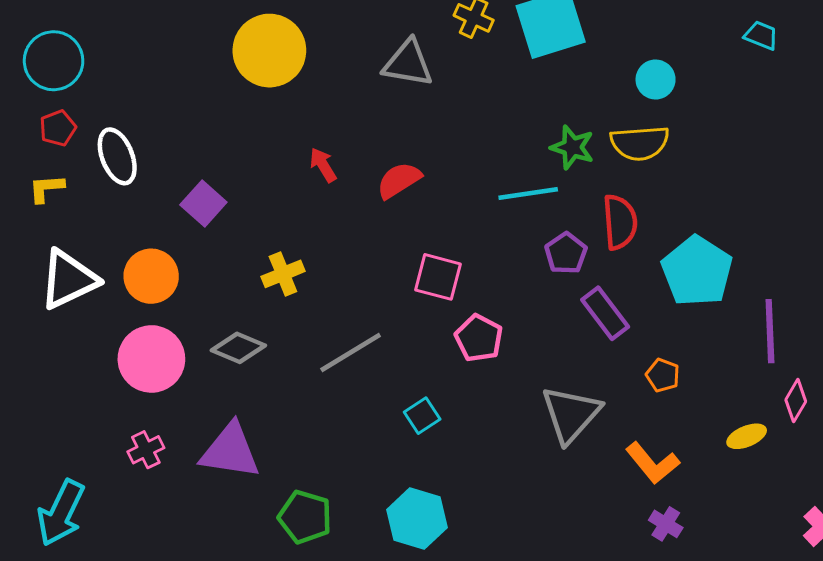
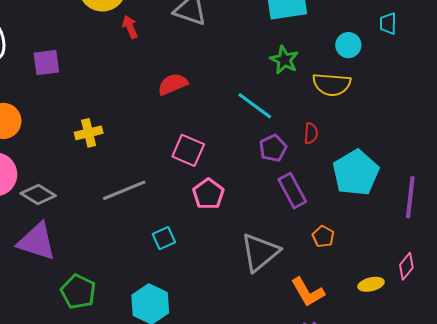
cyan trapezoid: (761, 35) -> (388, 24), moved, turned -120
green star: (572, 147) -> (284, 60), moved
red arrow: (323, 165) -> (130, 27), moved
cyan line: (528, 194) -> (255, 106), turned 36
purple square: (203, 203) -> (46, 63), moved, turned 32
red semicircle: (620, 222) -> (311, 133), size x0.6
purple line: (770, 331) -> (410, 197), moved
gray diamond: (238, 348) -> (38, 194), moved

